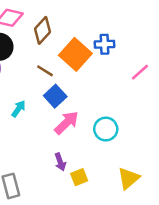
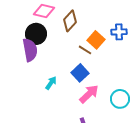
orange square: (75, 54) -> (96, 40), size x0.7
brown line: (45, 71) -> (85, 50), moved

